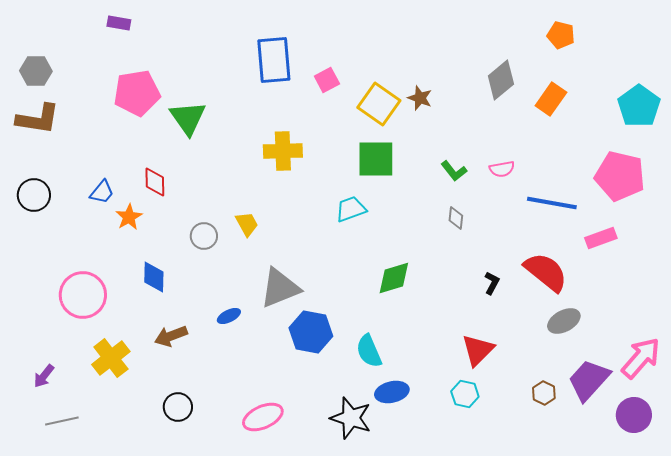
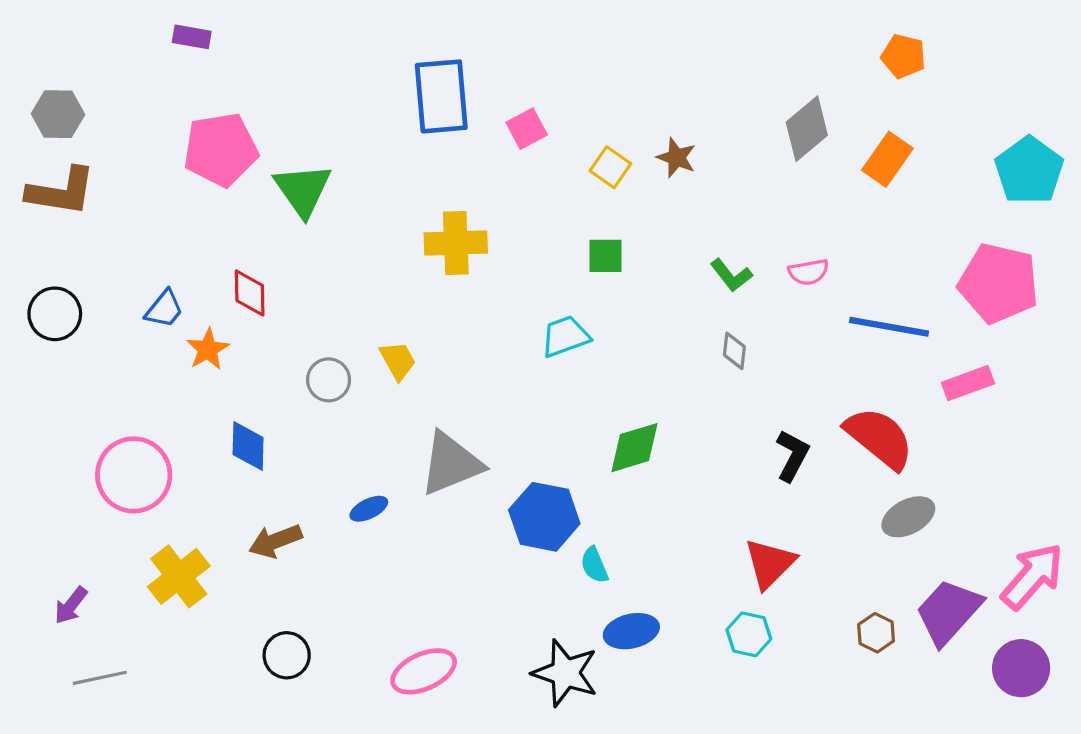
yellow square: (379, 104) -> (610, 167), size x0.6
green square: (376, 159) -> (606, 256), size x0.6
black L-shape: (492, 283) -> (792, 456), size x1.4
blue hexagon: (311, 332) -> (544, 517), moved
cyan semicircle: (369, 351) -> (594, 565), size x0.7

